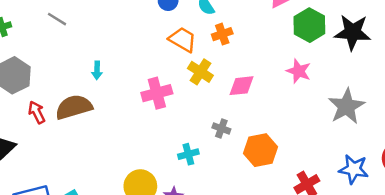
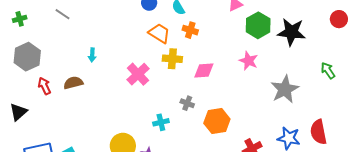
orange cross: (222, 34) -> (190, 30), turned 35
yellow cross: (200, 72) -> (172, 59), turned -30
pink cross: (157, 93) -> (138, 74), turned -30
brown semicircle: (74, 107) -> (73, 83), size x0.7

